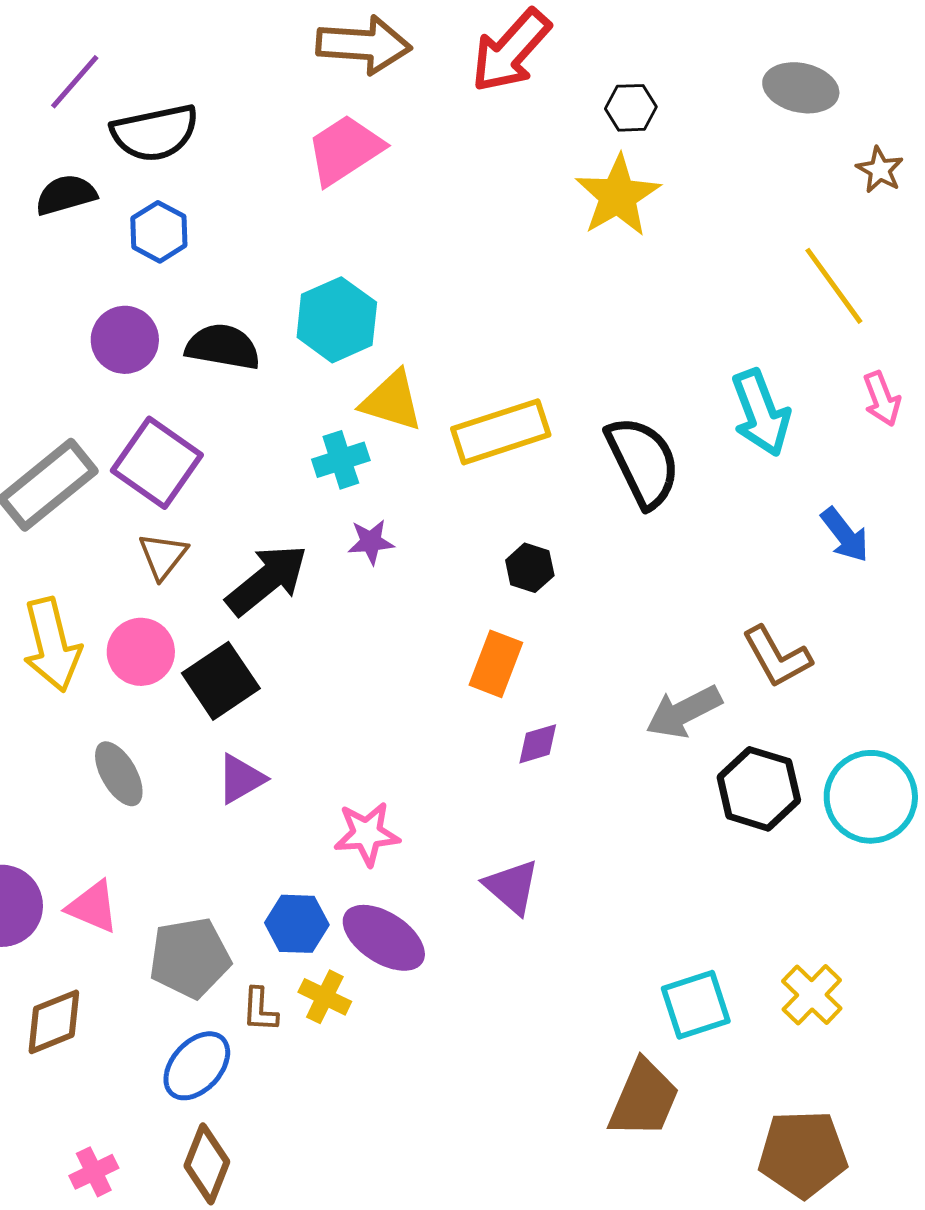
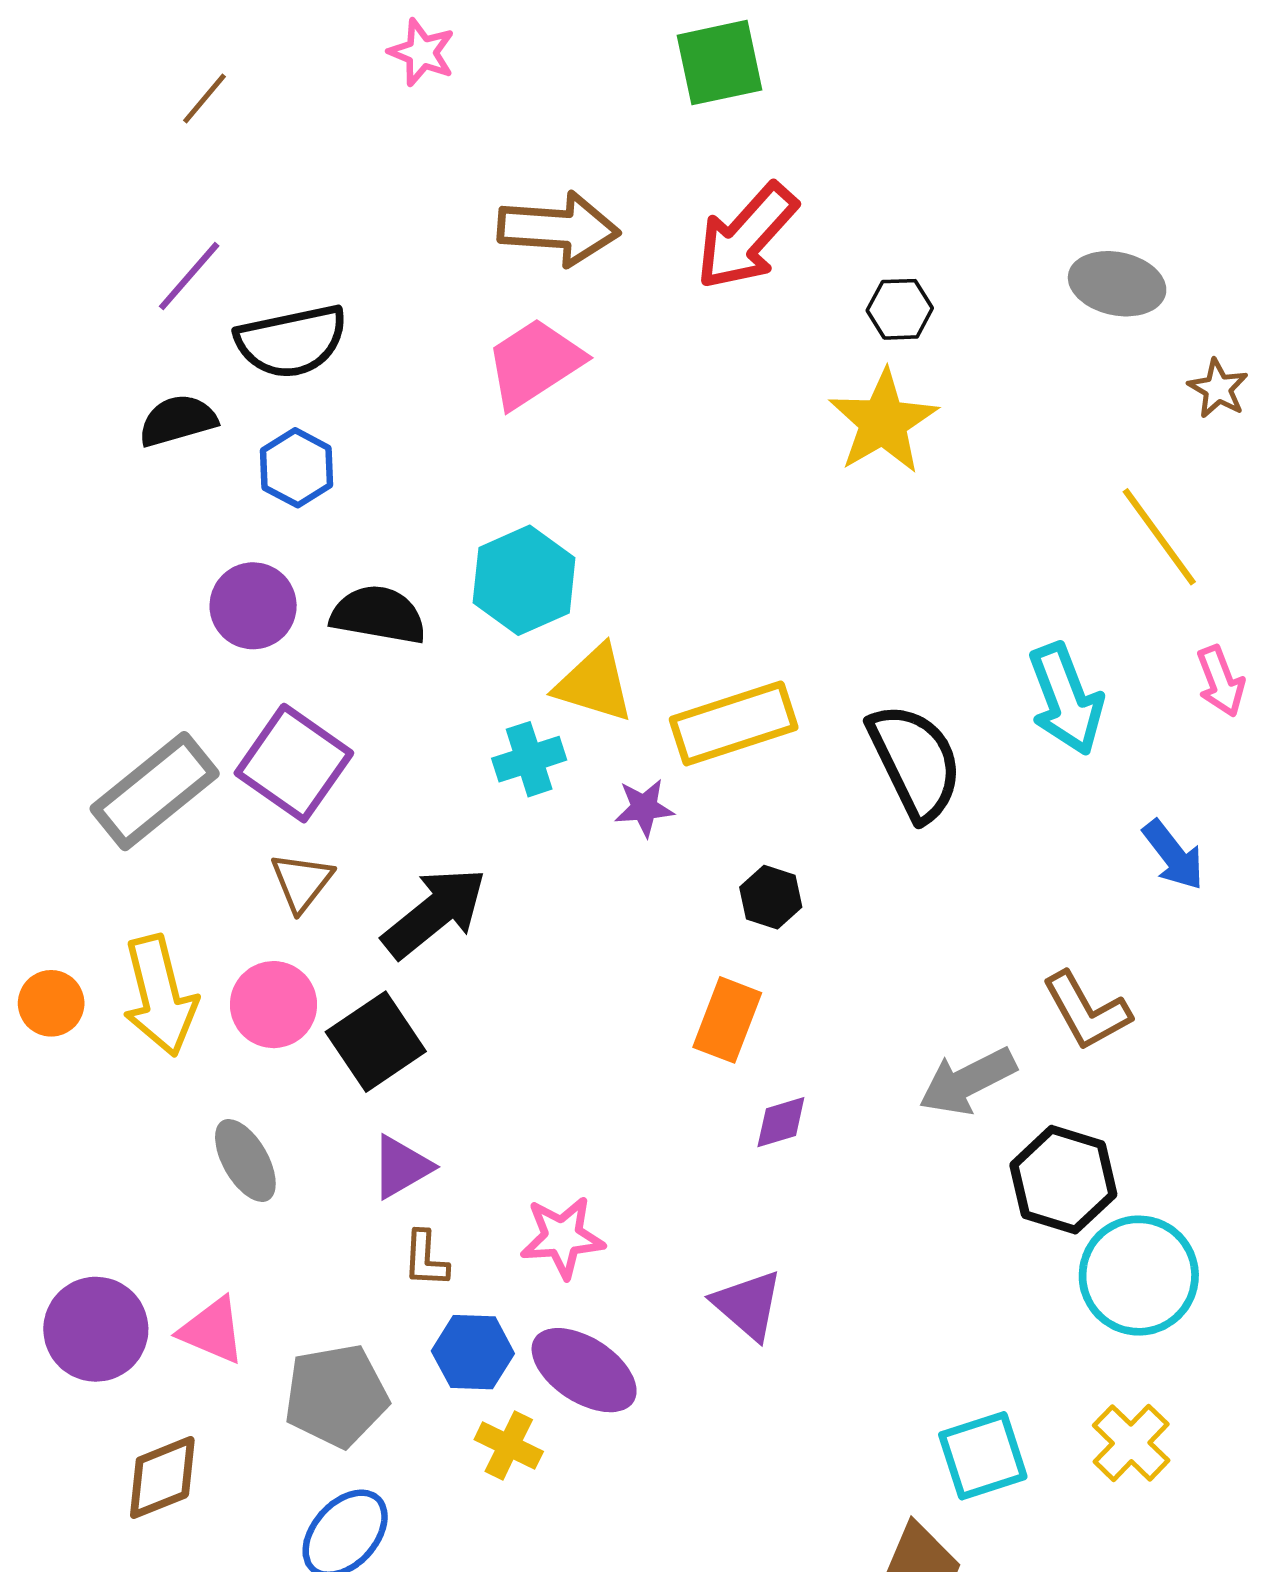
purple star: (371, 542) -> (644, 808), moved
cyan circle: (871, 797) -> (1139, 1276), moved
brown L-shape: (260, 1010) -> (426, 1259), moved

